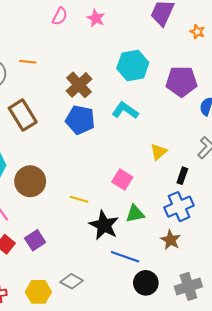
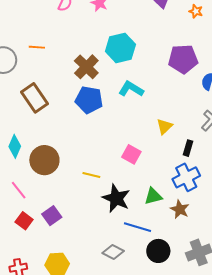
cyan hexagon: (133, 66) -> (120, 48), moved
green triangle: (135, 214) -> (153, 196), moved
gray diamond: (72, 281) -> (113, 252), moved

